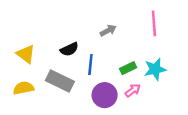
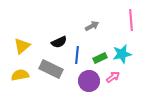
yellow triangle: (26, 54) -> (22, 46), turned 42
green rectangle: (128, 68) -> (100, 58), moved
cyan star: (155, 69) -> (122, 54), moved

